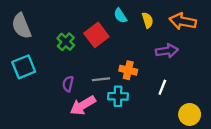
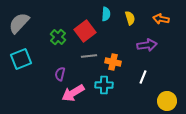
cyan semicircle: (120, 16) -> (106, 14), turned -144
orange arrow: (183, 21) -> (161, 19), size x0.7
gray semicircle: (21, 26) -> (19, 23), turned 65
gray line: (101, 79) -> (89, 56), moved

